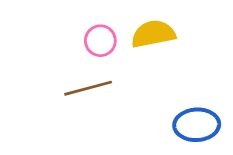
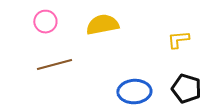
pink circle: (100, 41) -> (45, 22), moved

